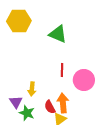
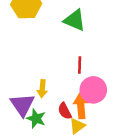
pink circle: (84, 80) -> (93, 90), moved
purple triangle: (16, 102) -> (22, 105), size x1.5

